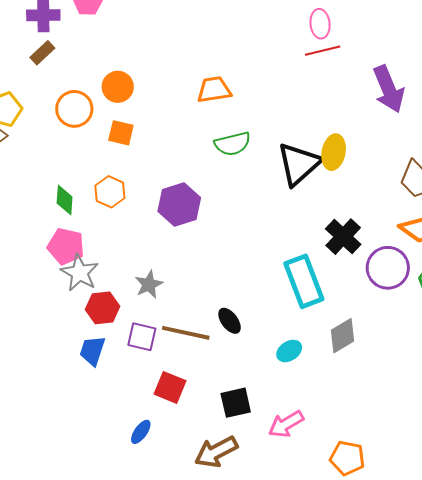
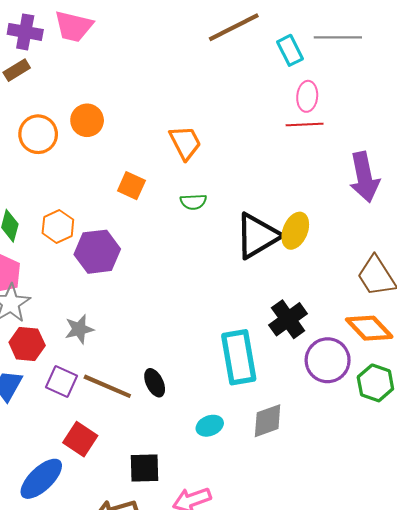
orange trapezoid: (214, 90) -> (185, 143), turned 60
orange square: (121, 133) -> (131, 186), moved
green semicircle: (233, 144) -> (193, 202), size x0.7
purple hexagon: (179, 205) -> (97, 252), moved
blue ellipse: (141, 432) -> (41, 479), size x1.8

